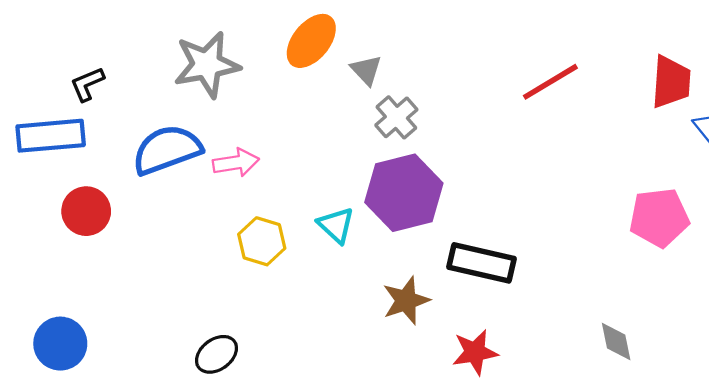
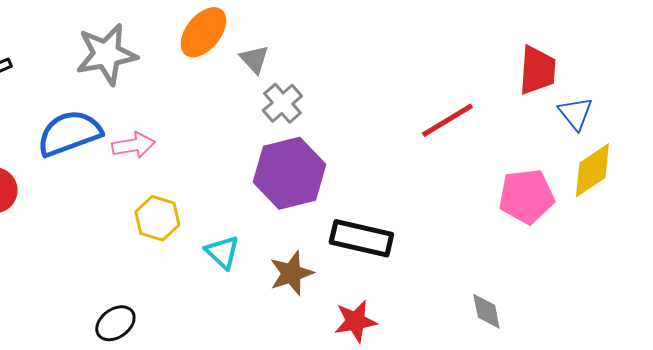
red line: (550, 82) -> (447, 120), moved
cyan triangle: (336, 225) -> (222, 252), moved

